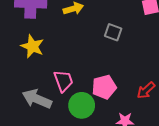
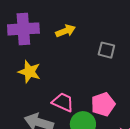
pink trapezoid: (63, 81) -> (63, 102), turned -40

